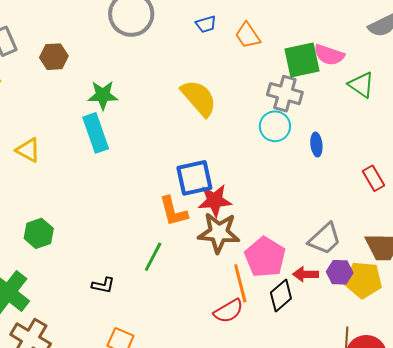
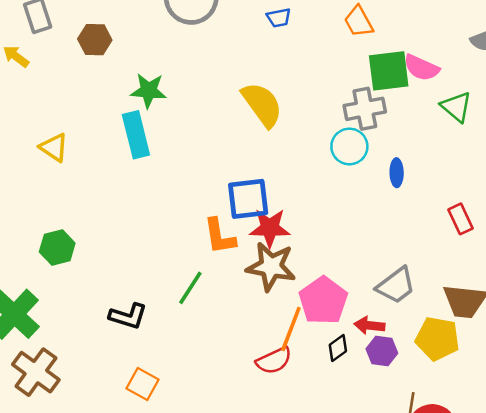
orange trapezoid: (248, 35) -> (359, 22), moved
gray cross: (285, 94) -> (365, 109), turned -32
purple hexagon: (340, 272) -> (382, 351), moved
orange line: (240, 283) -> (291, 329), turned 30
black L-shape: (103, 285) -> (128, 316), size x1.4
black diamond: (281, 296) -> (338, 348), size x0.7

